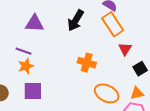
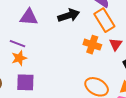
black arrow: (76, 20) -> (69, 15), turned -140
orange cross: (87, 63) -> (92, 45), moved

